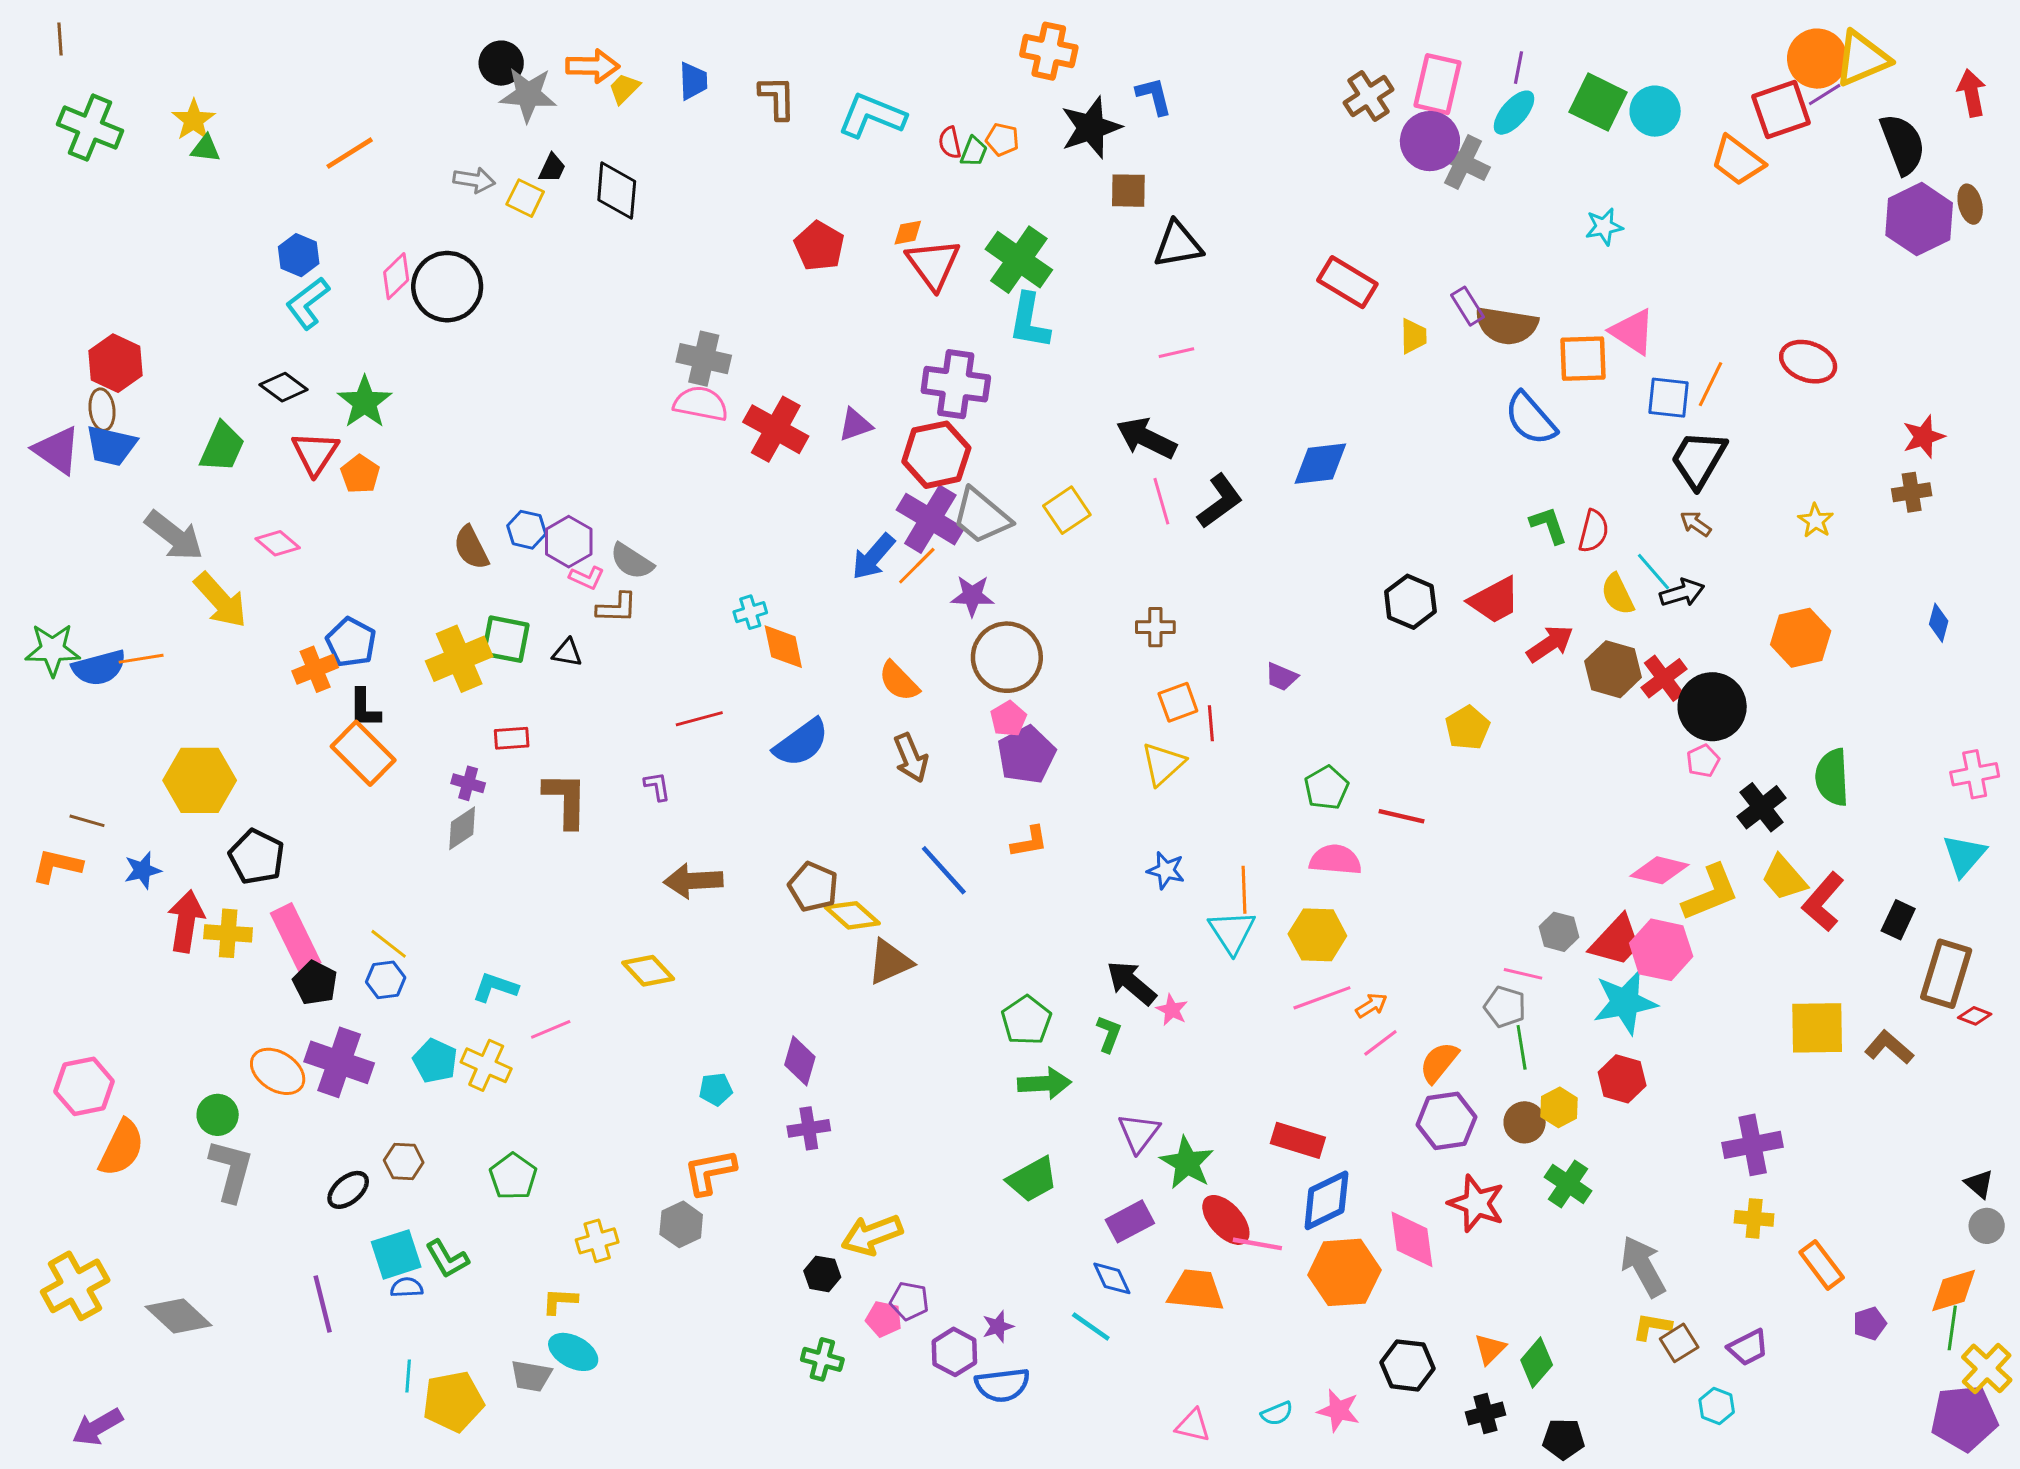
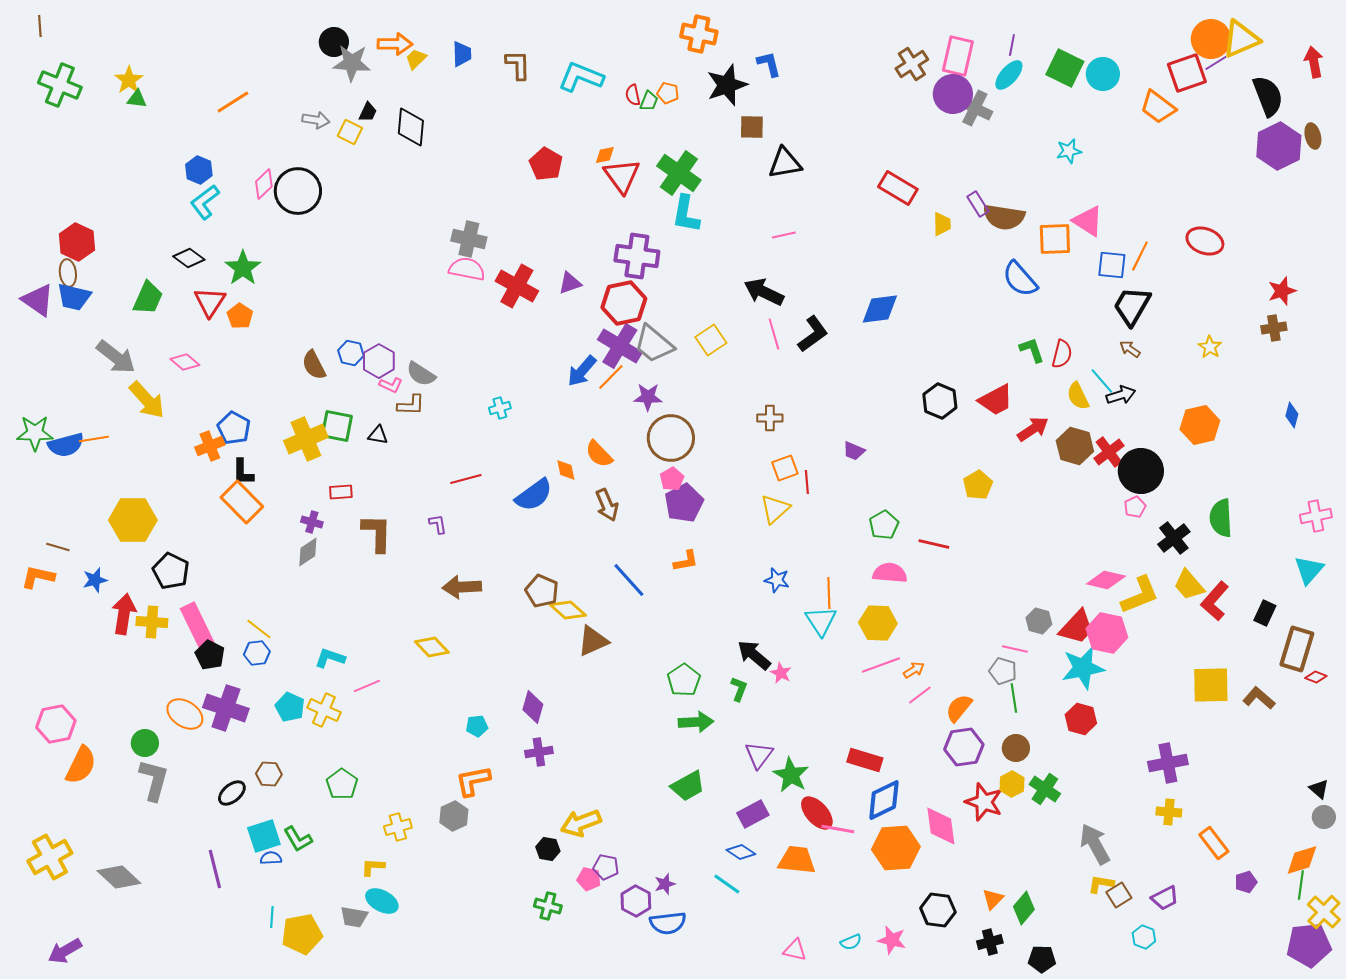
orange diamond: (783, 647) -> (566, 470), moved, size x0.7
yellow hexagon: (1559, 1107) -> (1012, 784), moved
blue diamond: (1112, 1278) -> (741, 852), turned -32

